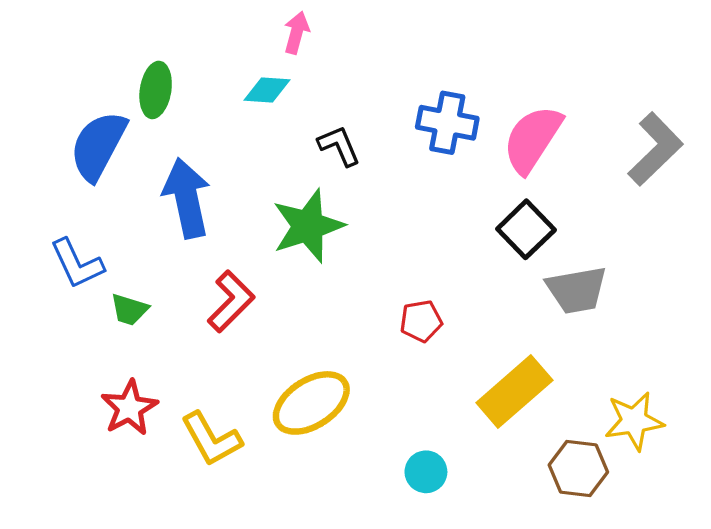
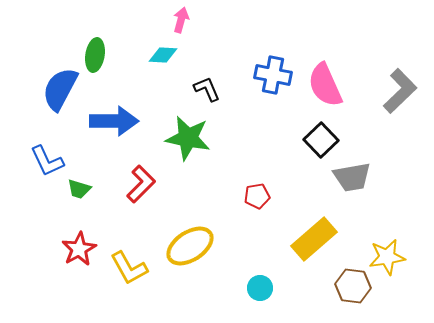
pink semicircle: (532, 139) -> (325, 85), turned -57
blue arrow: (187, 198) -> (114, 121), turned 102
green star: (308, 226) -> (188, 138), turned 30

